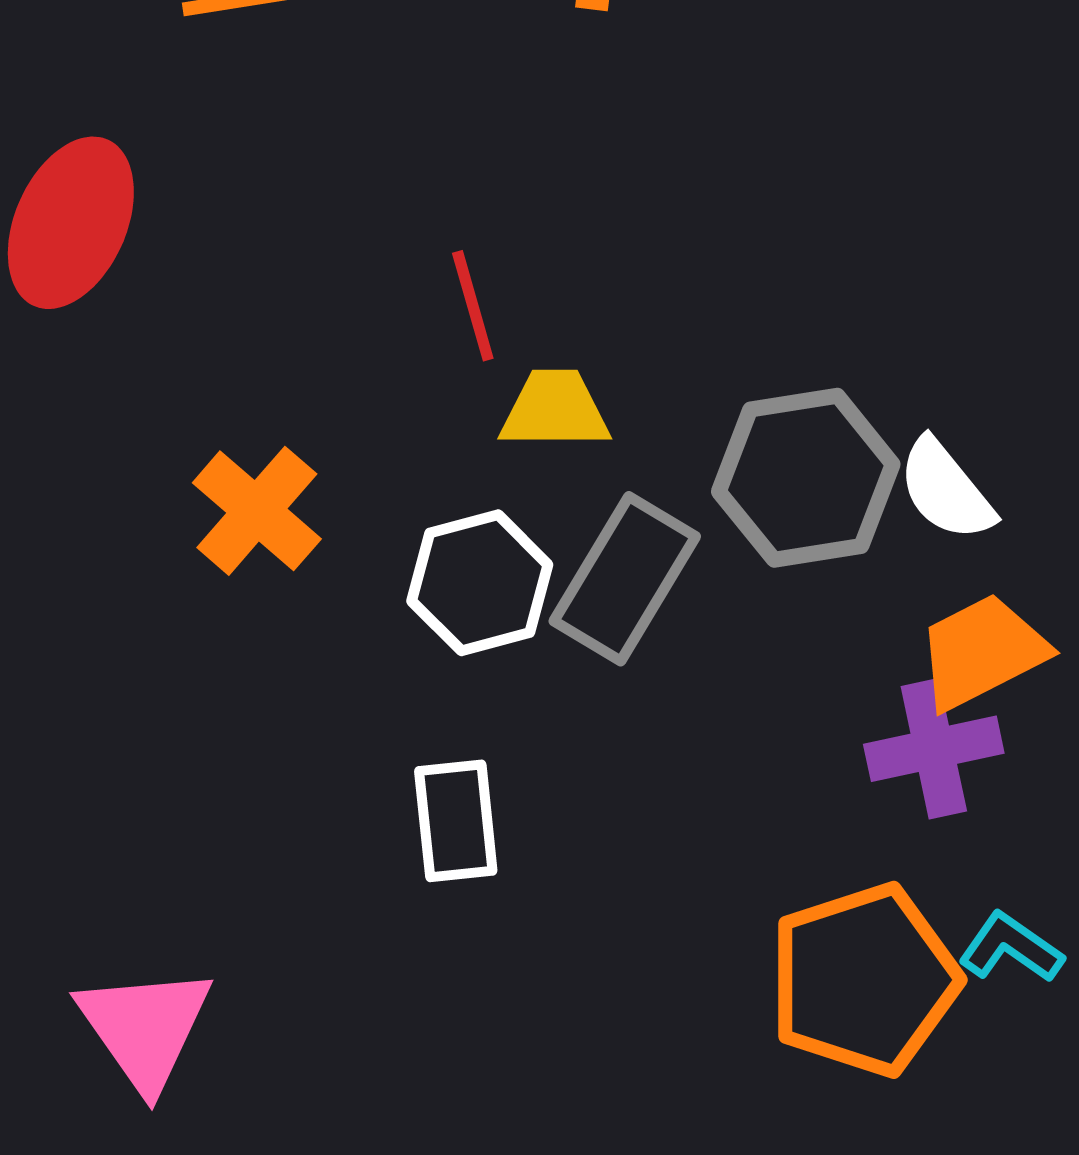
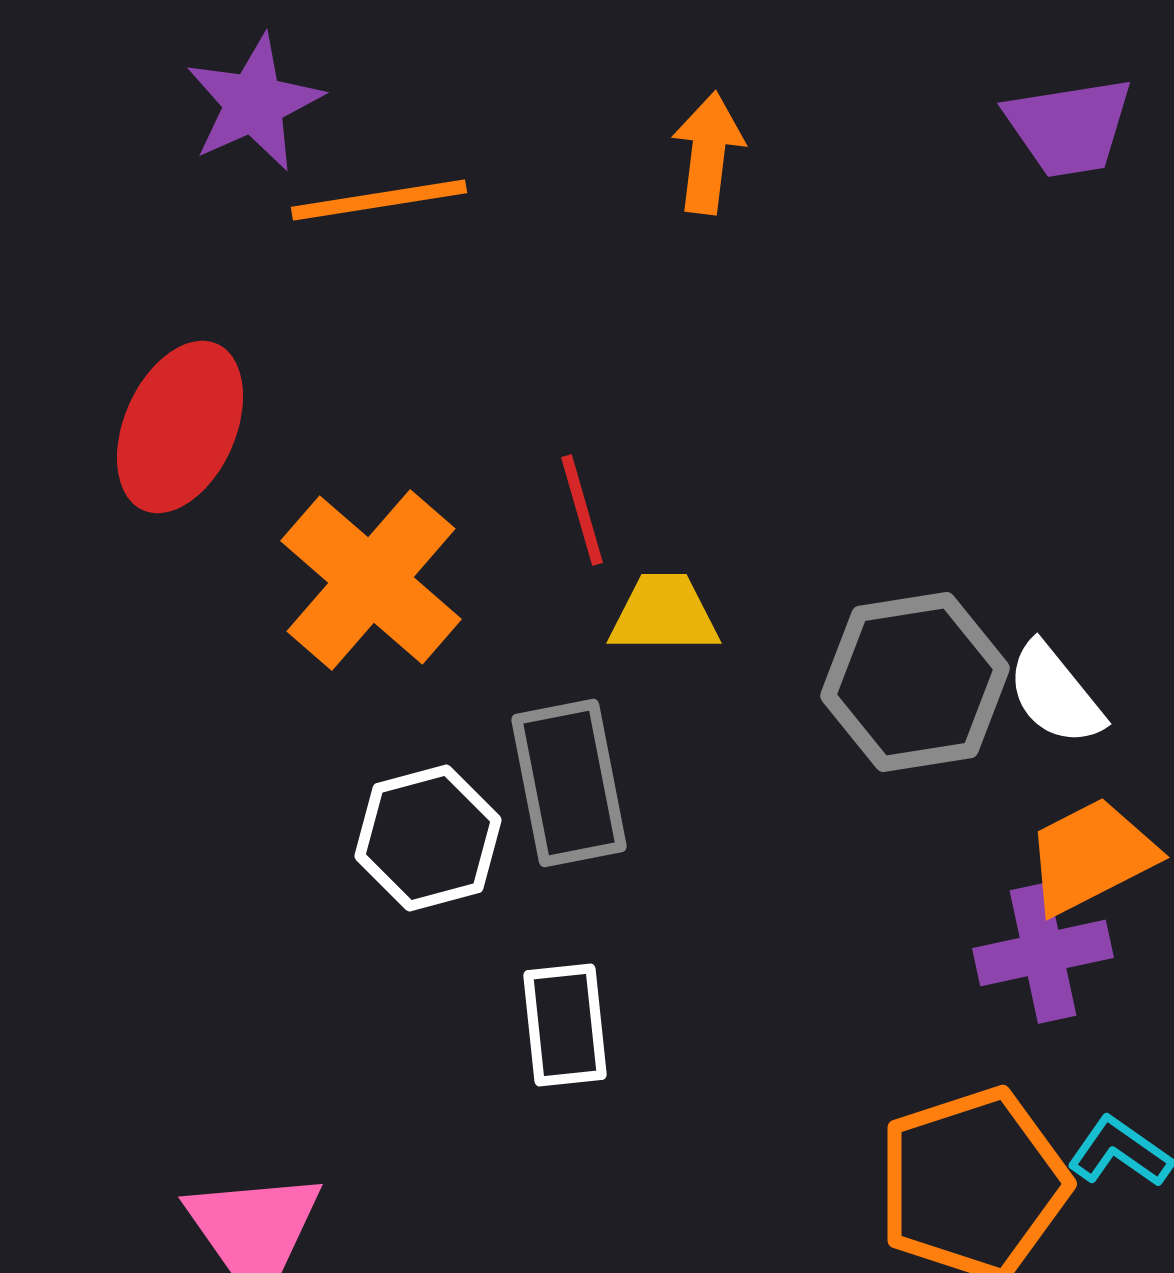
orange cross: (257, 511) -> (371, 580), moved, size x1.4
gray rectangle: (625, 579) -> (569, 783), moved, turned -42
white hexagon: (480, 583) -> (428, 838), moved

